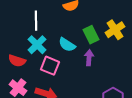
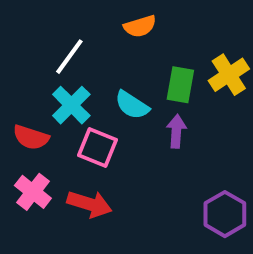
white line: (36, 21) -> (69, 57), turned 36
green rectangle: (91, 35) -> (180, 85), turned 36

